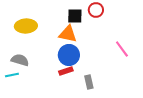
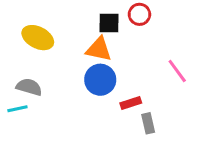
yellow ellipse: (26, 26) -> (38, 38), turned 30
red rectangle: (66, 71) -> (131, 103), moved
gray rectangle: (89, 82) -> (148, 123), moved

